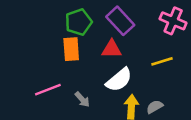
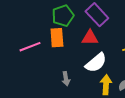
pink line: (48, 90) -> (30, 47), moved
gray arrow: (82, 99) -> (66, 79), turned 32

